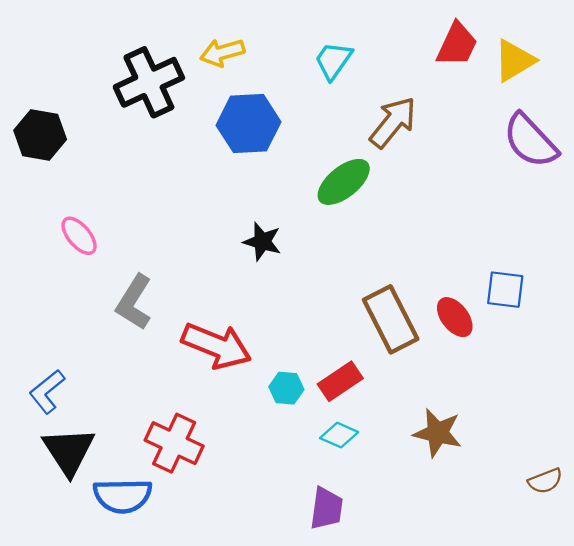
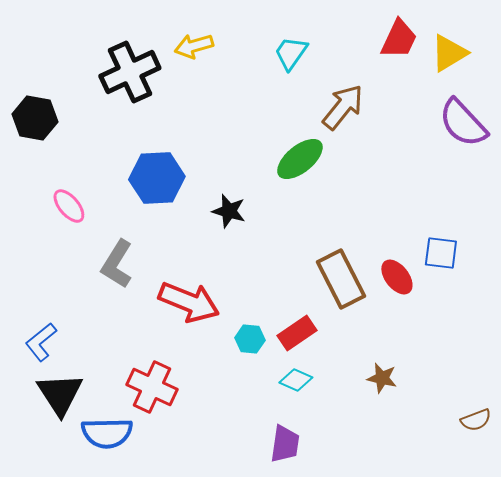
blue hexagon: (249, 124) -> (157, 178), moved
brown star: (438, 433) -> (382, 378), size x0.7

